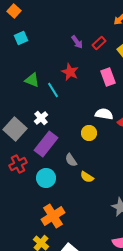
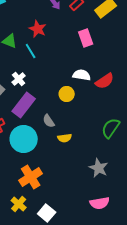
red star: (70, 72) -> (38, 29), moved
yellow semicircle: (87, 177) -> (65, 138), turned -40
cyan circle: (46, 178) -> (24, 139), size x1.4

